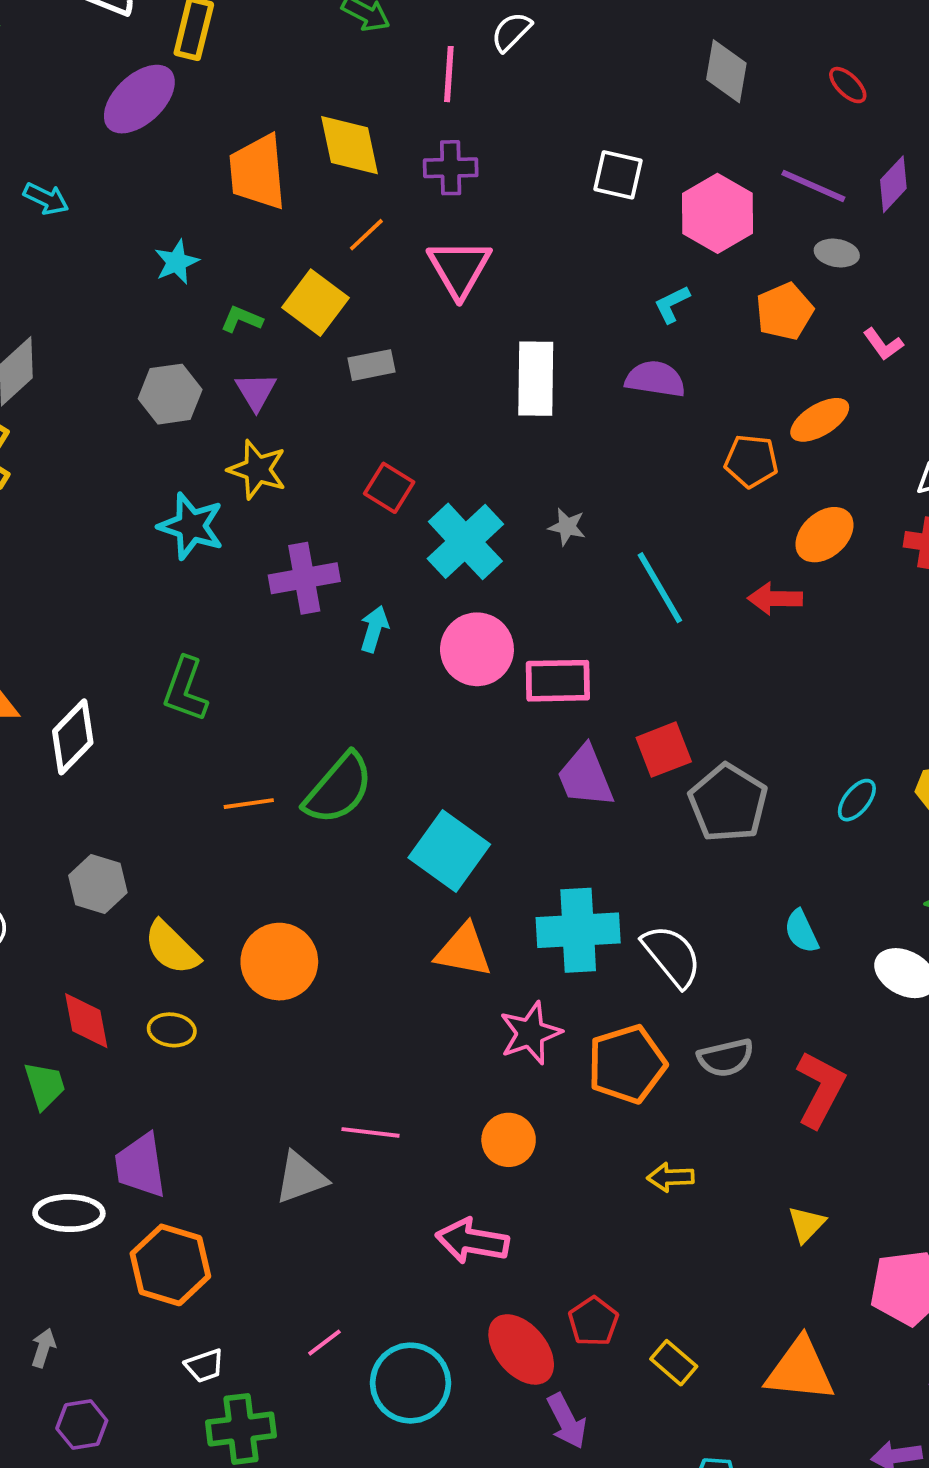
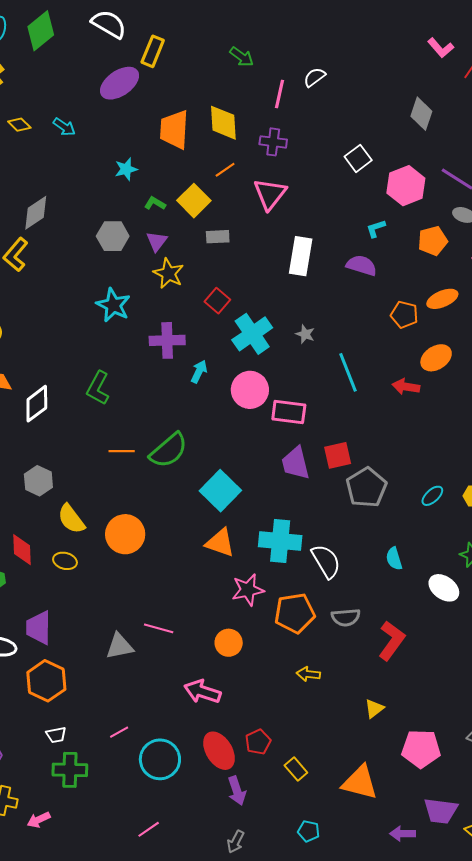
white square: (618, 175) -> (358, 158), turned 32
yellow star: (257, 470) -> (169, 273), moved

